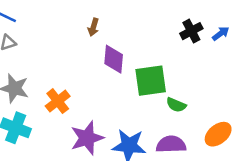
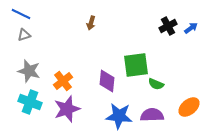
purple diamond: (114, 59) -> (107, 81), moved
purple star: (87, 138) -> (67, 109), moved

